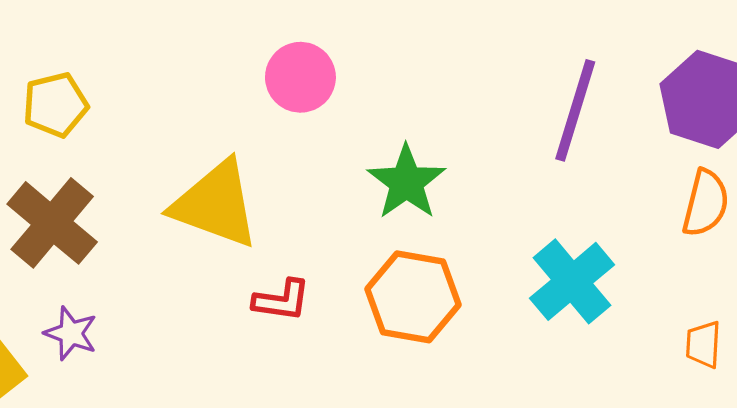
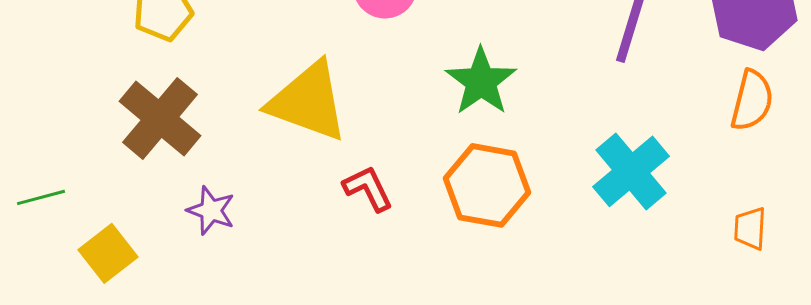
red L-shape: (282, 300) -> (368, 188), turned -124
purple star: (71, 333) -> (211, 210), moved

